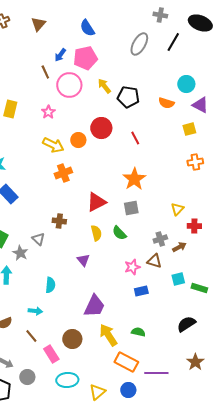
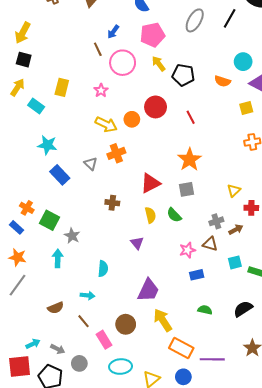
pink pentagon: (85, 58) -> (152, 35), moved
gray triangle: (38, 239) -> (91, 164), moved
green semicircle: (138, 332) -> (205, 310), moved

